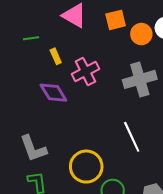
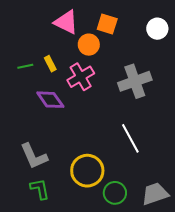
orange square: (116, 20) -> (107, 24), turned 35
orange circle: (141, 34) -> (89, 45), moved
green line: (31, 38) -> (25, 66), moved

